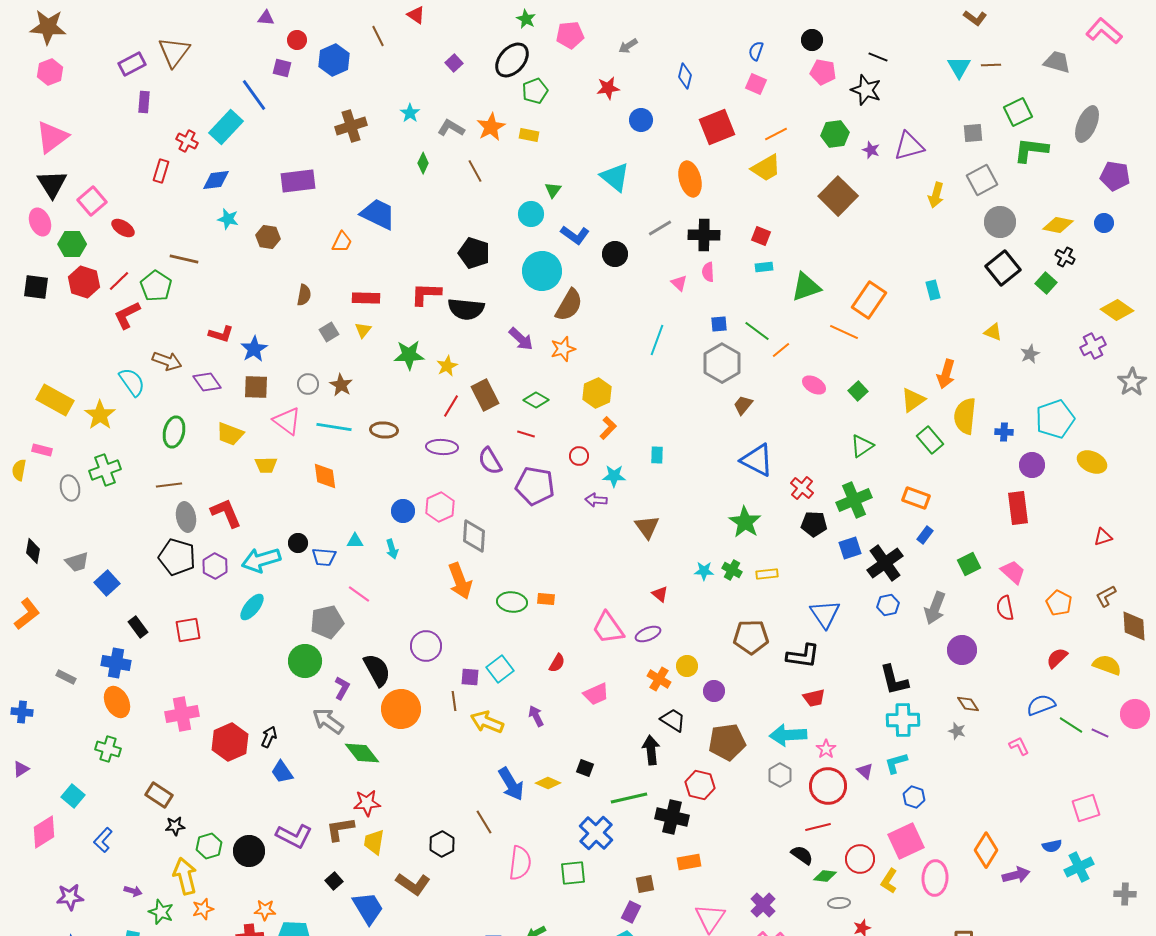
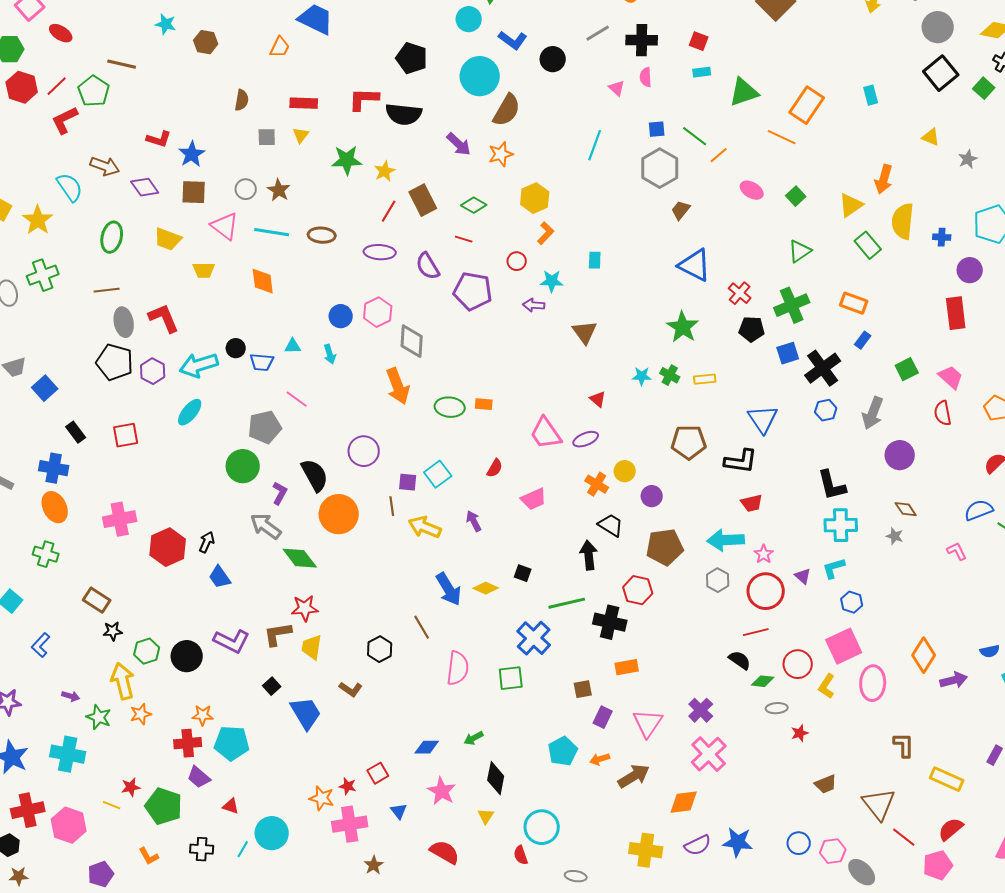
gray square: (329, 332) -> (267, 137), turned 30
brown L-shape: (413, 884) -> (351, 689), size x0.7
purple rectangle: (631, 912) -> (603, 717), moved

